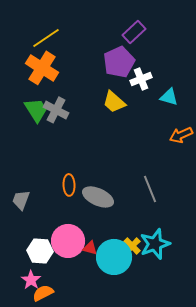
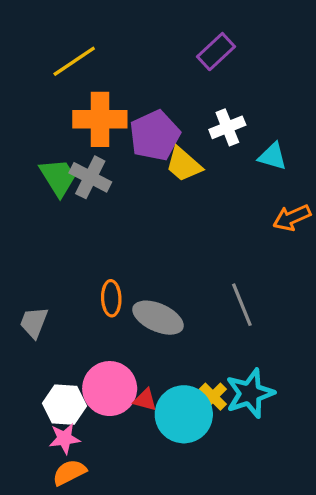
purple pentagon: (119, 62) -> (155, 135), moved
orange cross: (42, 68) -> (100, 119), moved, turned -32
pink star: (31, 280) -> (64, 439), moved, turned 30

